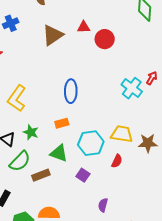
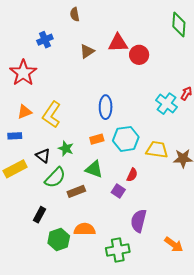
red triangle: (84, 27) -> (118, 43), size x1.5
brown triangle: (53, 35) -> (87, 51), size x0.7
cyan hexagon: (91, 143) -> (126, 139), moved
red semicircle: (117, 161) -> (132, 175), moved
purple semicircle: (103, 205) -> (139, 221), size x1.6

